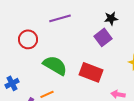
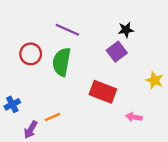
purple line: (60, 18) -> (67, 30), turned 40
green semicircle: (55, 65) -> (62, 62), moved, turned -110

